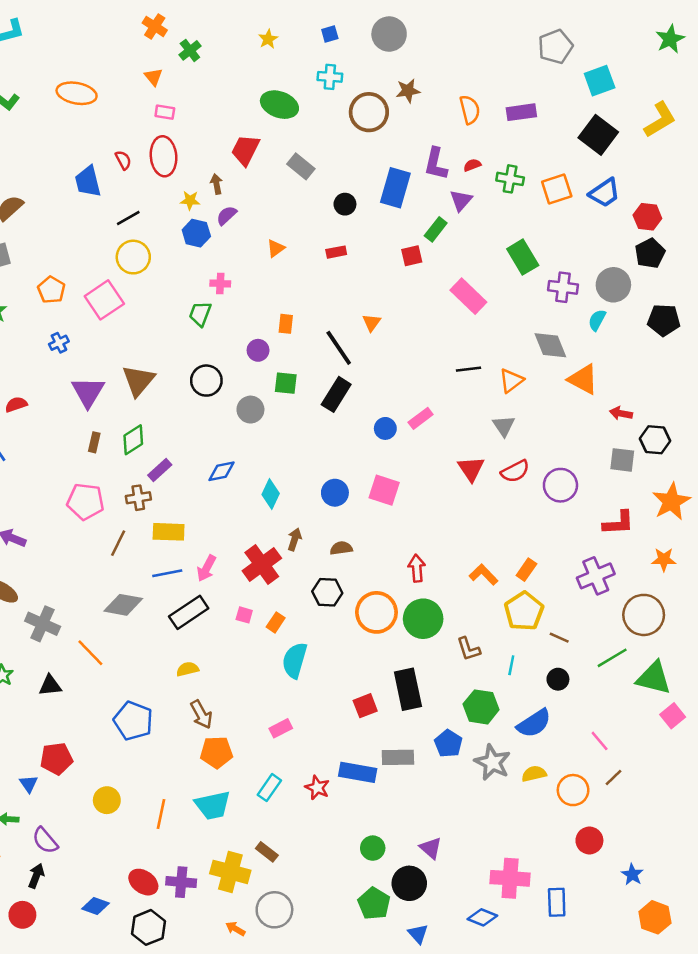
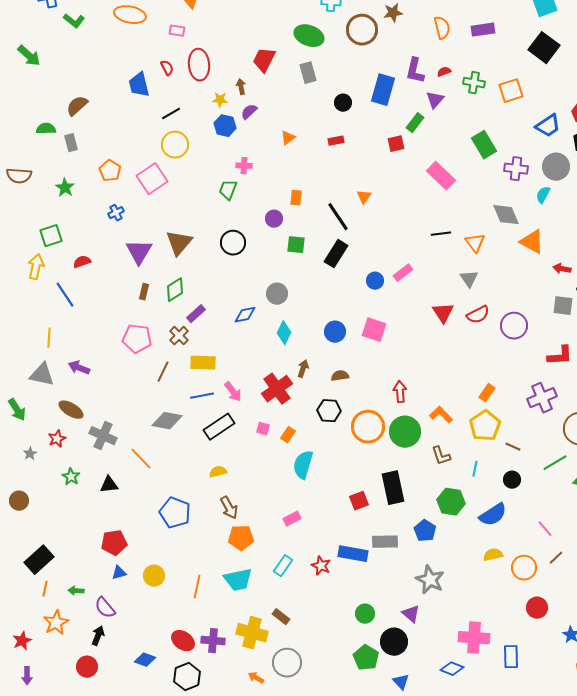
green ellipse: (279, 105) -> (309, 36), moved
pink rectangle: (165, 112) -> (177, 31), moved
gray rectangle: (301, 166) -> (308, 73), turned 35
blue trapezoid: (605, 193) -> (548, 126), moved
orange triangle: (511, 381) -> (475, 243), turned -30
gray circle: (250, 410) -> (277, 294), moved
brown cross: (138, 498) -> (179, 336), turned -36
pink arrow: (206, 568) -> (233, 392), turned -65
orange L-shape: (484, 575) -> (441, 415), moved
gray star: (492, 762) -> (430, 580), moved
blue triangle: (29, 784) -> (119, 573), moved, turned 49

